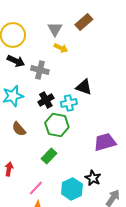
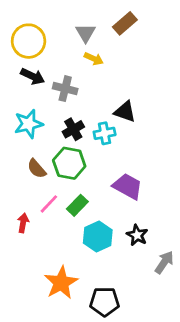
green hexagon: (57, 125) -> (69, 163), moved
purple trapezoid: (105, 142) -> (128, 186), moved, turned 45
pink line: (36, 188) -> (49, 204), moved
cyan hexagon: (72, 189) -> (98, 237), moved

